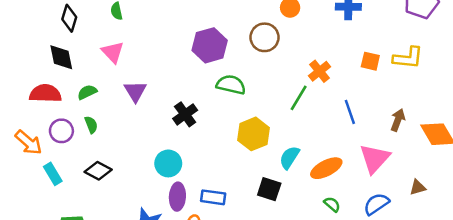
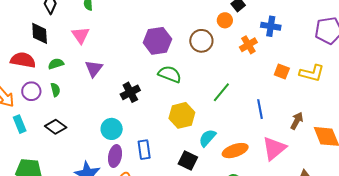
orange cross: (319, 71) -> (248, 45), moved
blue rectangle: (213, 197) -> (144, 150), moved, turned 66

